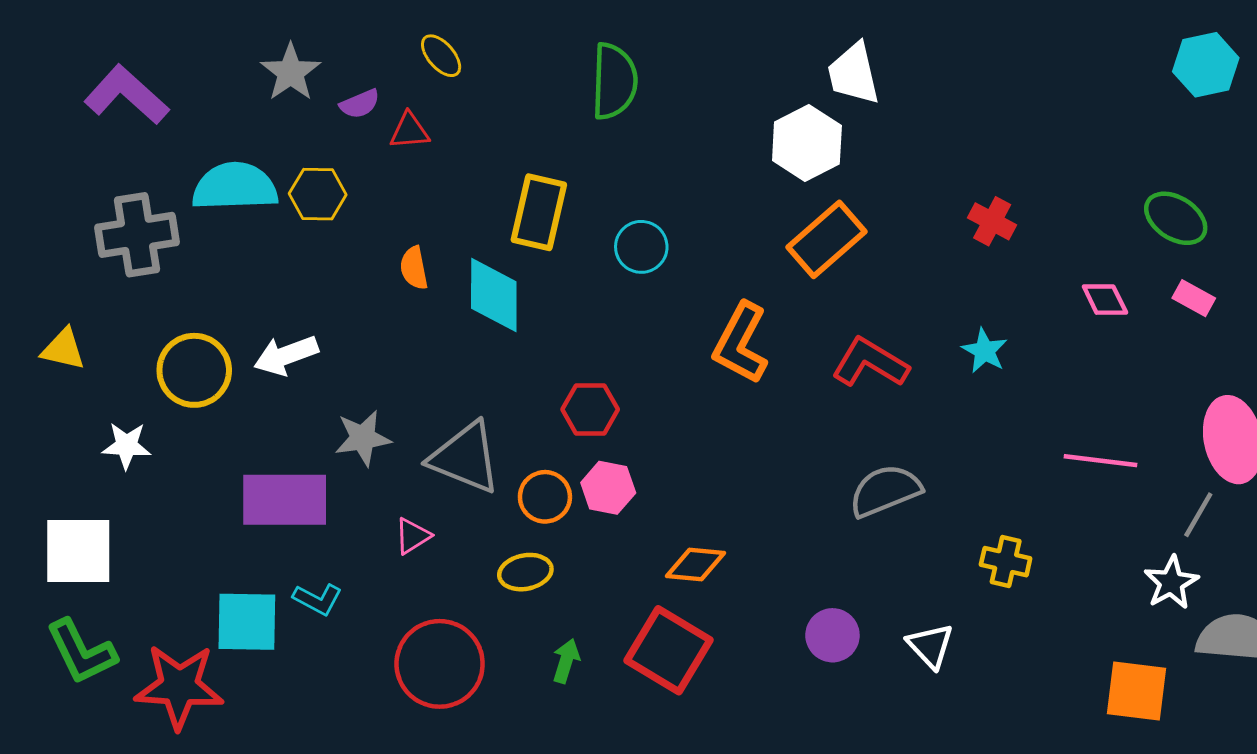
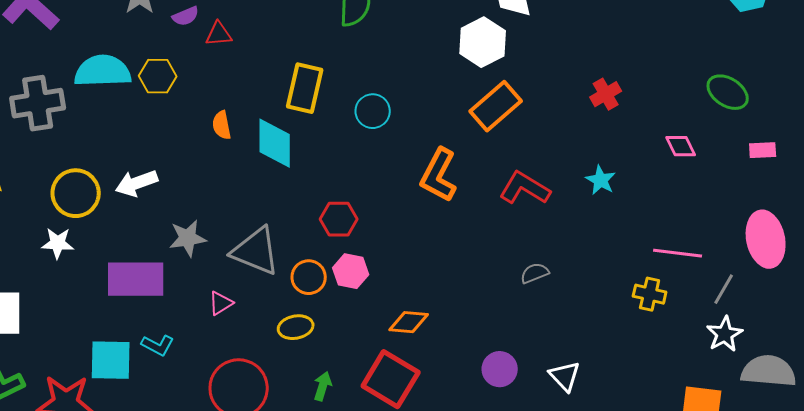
red cross: (992, 221) -> (606, 94), turned 32
pink rectangle: (1194, 298) -> (763, 150), moved, turned -32
white star: (126, 446) -> (58, 243), moved
gray semicircle: (885, 491) -> (535, 273), size x0.6
gray line: (1198, 515) -> (724, 289), moved
yellow cross: (1006, 562) -> (650, 294), moved

